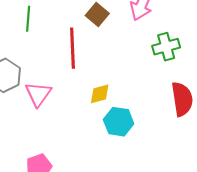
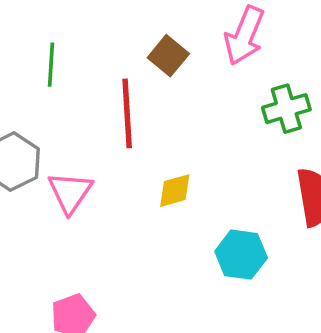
cyan hexagon: (119, 122) -> (241, 255), moved

